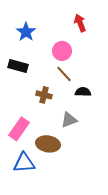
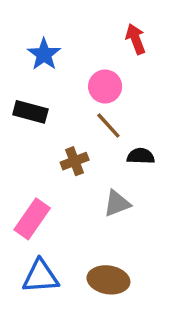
brown cross: (44, 95) -> (75, 161), turned -35
brown ellipse: (48, 144) -> (108, 280), moved

